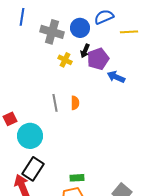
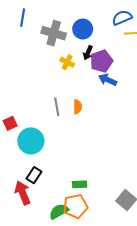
blue semicircle: (104, 17) -> (122, 18), moved
blue arrow: (116, 77) -> (108, 80), moved
black rectangle: (33, 169) -> (34, 175), size x0.7

